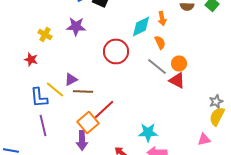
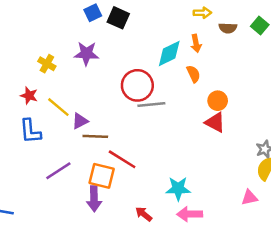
gray line: (157, 66) -> (151, 104), moved, turned -45
yellow line: (55, 90) -> (58, 107), moved
blue L-shape: (39, 98) -> (30, 131), moved
red line: (104, 110) -> (122, 159), turned 75
orange square: (88, 122) -> (102, 176), turned -35
purple line: (43, 126) -> (58, 171), moved, turned 70

